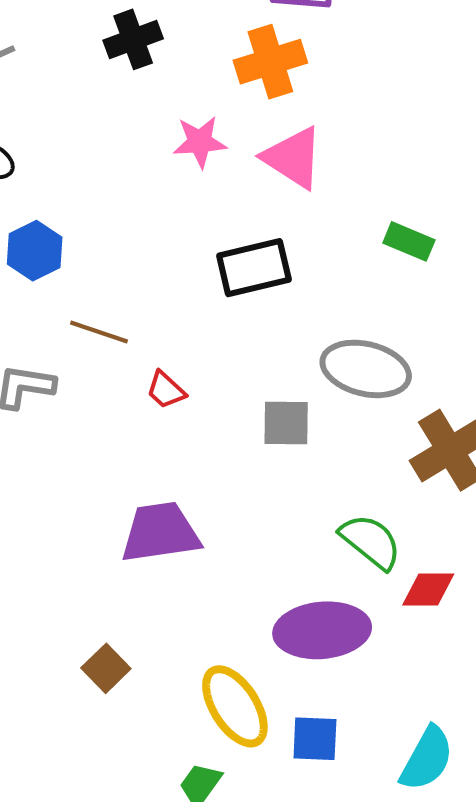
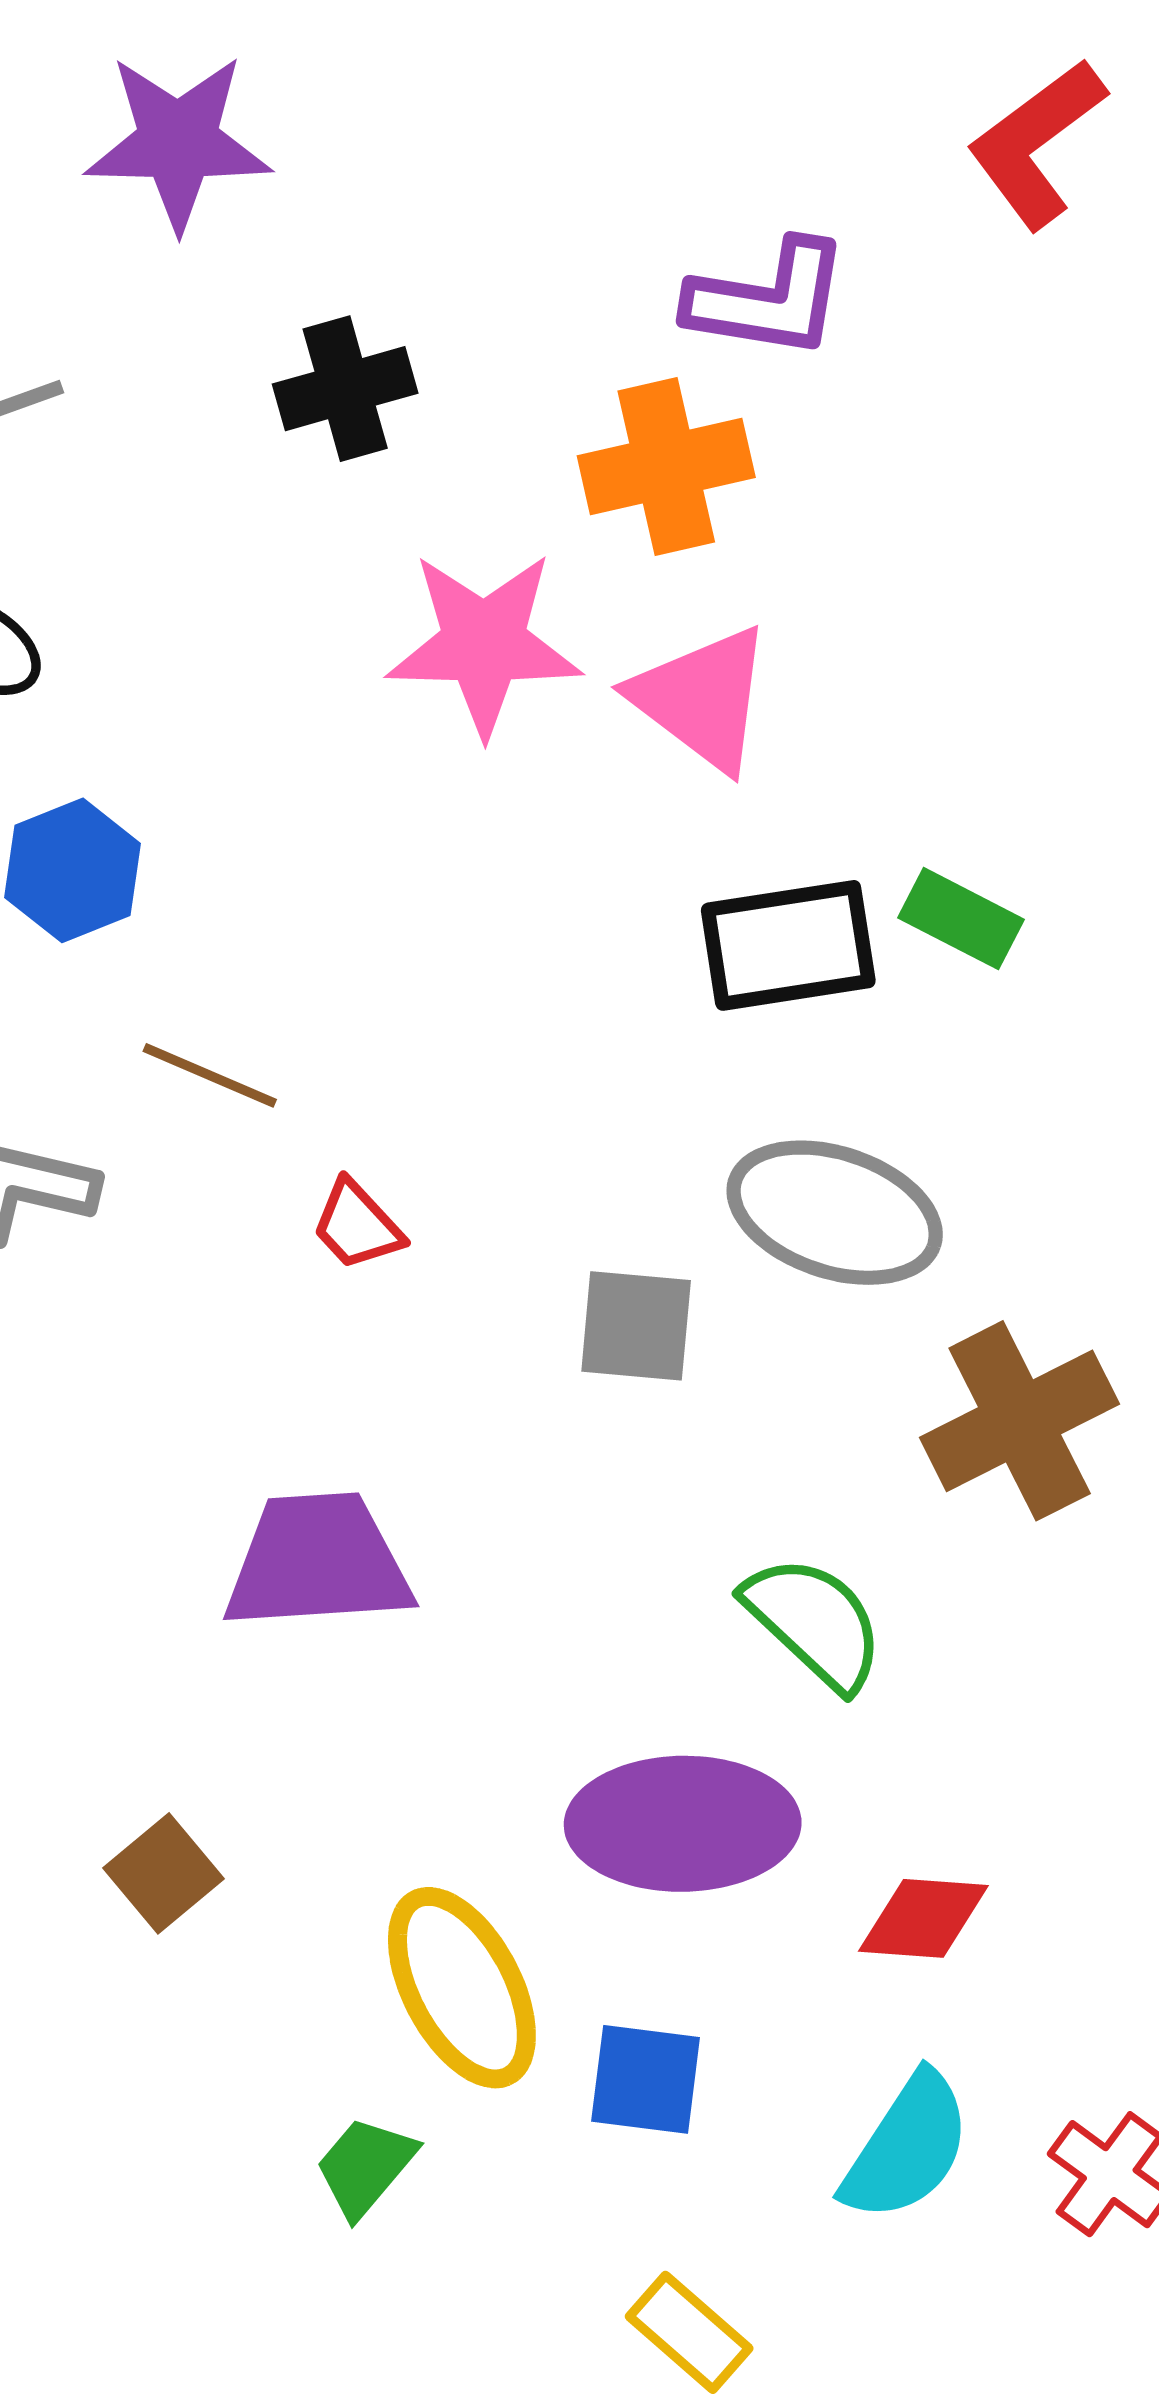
pink star: (200, 142) -> (484, 643), size x1.5
black rectangle: (254, 268) -> (788, 945), moved
red diamond: (428, 589) -> (923, 1918), moved

